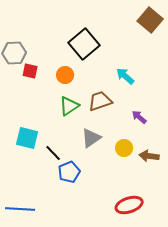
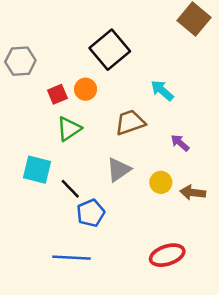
red square: (30, 71) -> (57, 94), moved, turned -35
green triangle: (69, 106) -> (69, 129), moved
blue line: (20, 209) -> (71, 258), moved

